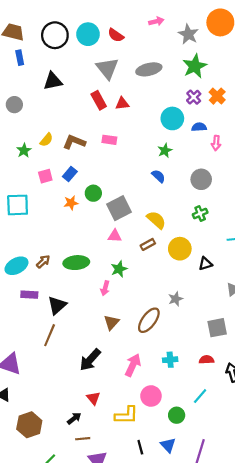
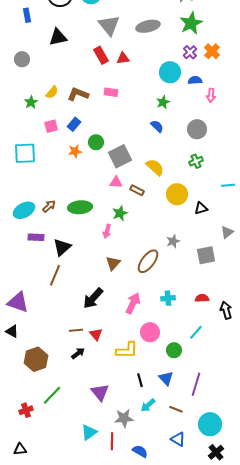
brown rectangle: (148, 244) -> (137, 190), moved, turned 56
gray square: (217, 328) -> (206, 255), moved
brown line: (83, 439) -> (76, 330), moved

